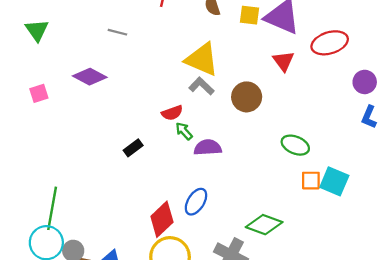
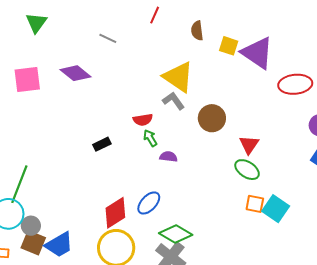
red triangle: (283, 61) -> (249, 145), moved
pink square: (39, 93) -> (27, 79), size x1.6
purple semicircle: (208, 148) -> (168, 157), size x0.7
green diamond: (264, 225) -> (176, 234), moved

